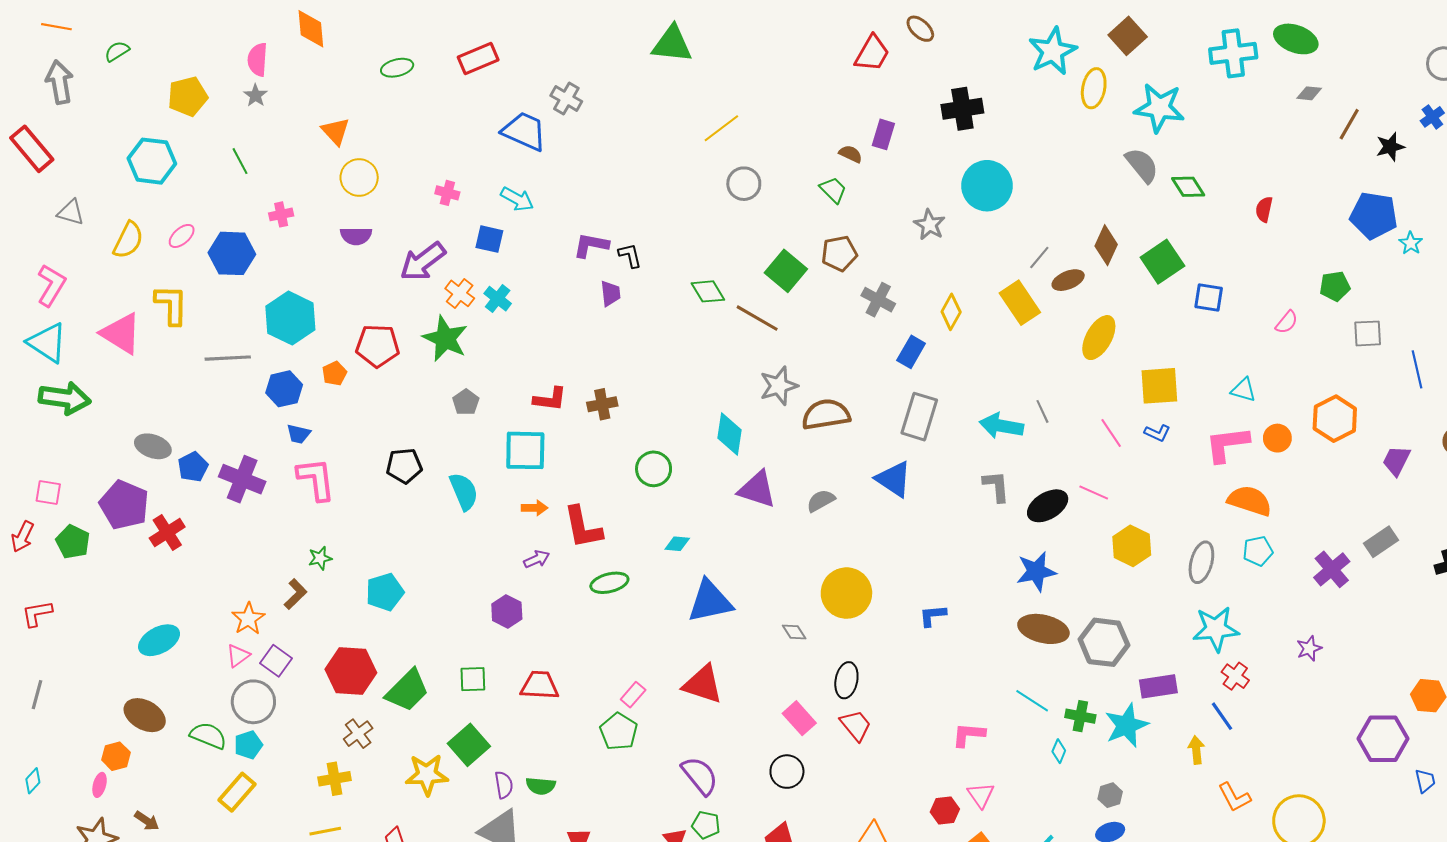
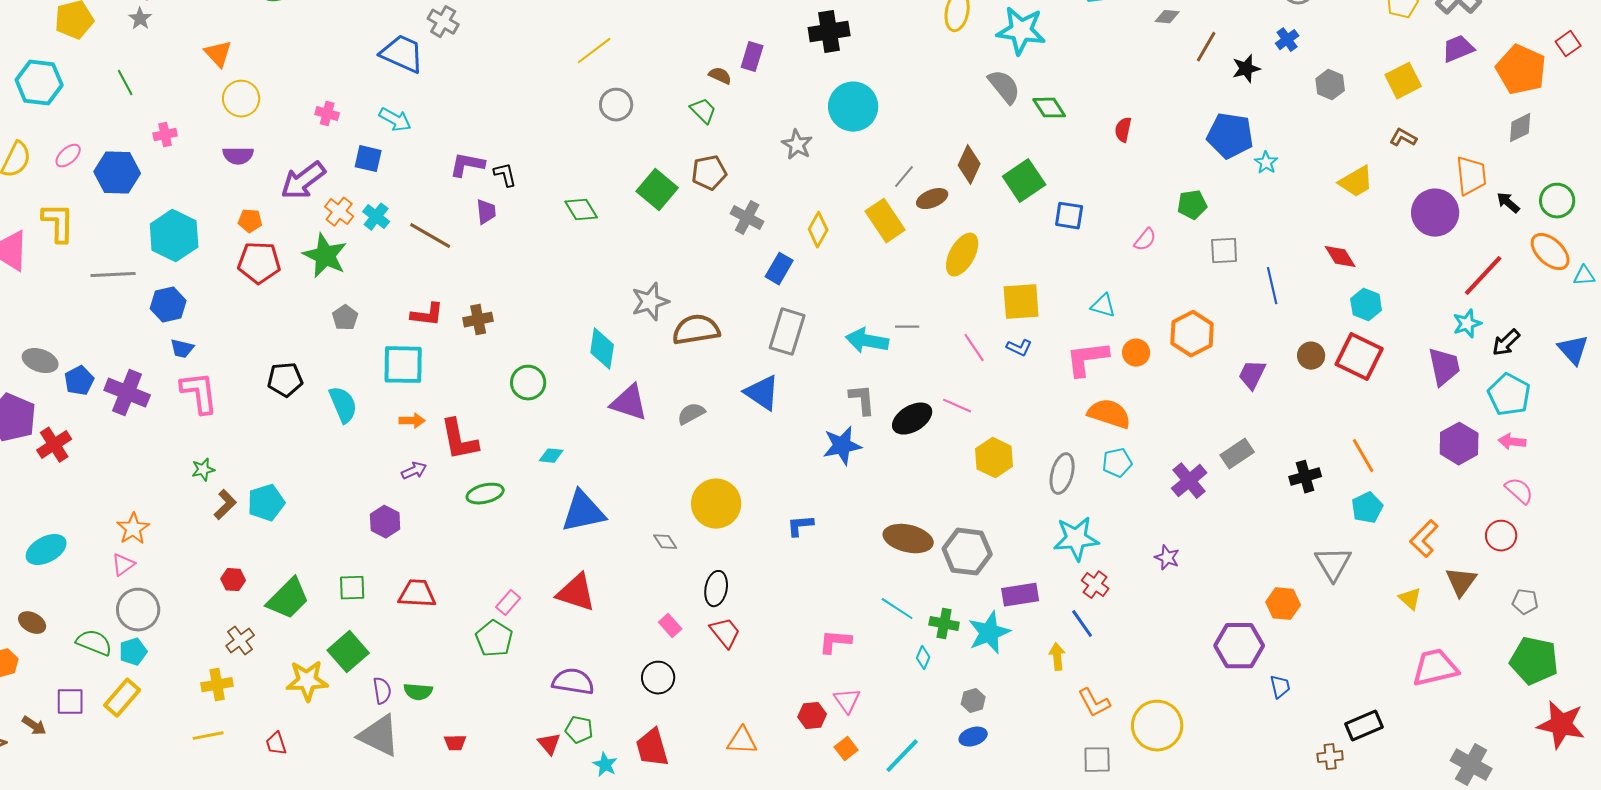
brown line: (757, 318) -> (430, 236), moved
orange pentagon: (334, 373) -> (250, 221), moved, turned 30
gray line: (1042, 411) -> (907, 327), turned -65
blue star: (1036, 571) -> (842, 446), moved
brown L-shape: (295, 594) -> (225, 505), moved
purple star: (1309, 648) -> (1167, 558), turned -30
purple square: (276, 661) -> (70, 702), moved, turned -36
red hexagon: (351, 671) -> (233, 580), size x0.5
brown ellipse: (145, 715) -> (32, 623), size x0.7
pink rectangle: (799, 718) -> (670, 626), size x0.7
purple semicircle: (700, 776) -> (573, 682), turned -42

